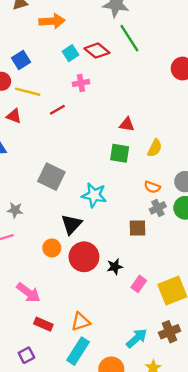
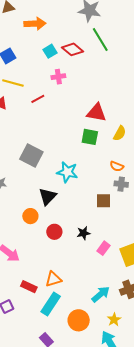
red triangle: (127, 124) -> (96, 113), size x1.5
gray cross: (158, 208) -> (121, 184), turned 32
red circle: (84, 257) -> (54, 232), moved, size x0.6
red rectangle: (43, 324) -> (29, 287), moved

